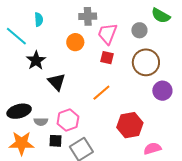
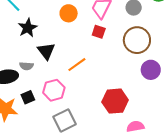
orange line: (101, 93) -> (77, 65), moved
gray semicircle: (41, 122) -> (26, 66), moved
black square: (56, 141) -> (28, 97), moved, turned -32

